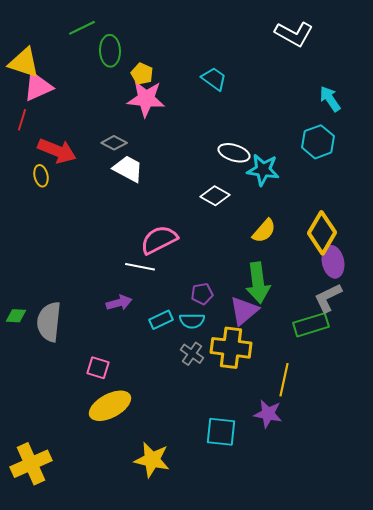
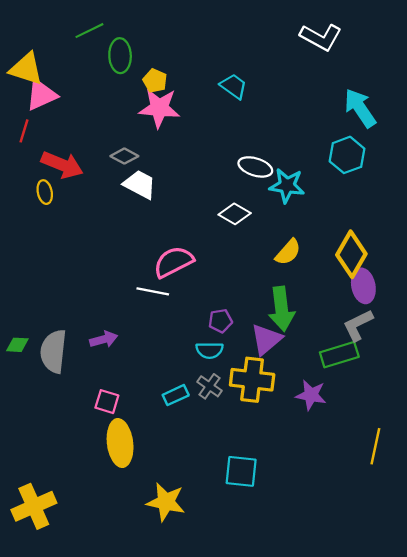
cyan arrow: (330, 99) -> (360, 108), size x1.4
purple arrow: (119, 303) -> (104, 339), moved
cyan rectangle: (161, 320) -> (176, 395), moved
yellow line: (284, 380) -> (375, 446), moved
yellow ellipse: (110, 406) -> (120, 443), turned -69
purple star: (268, 414) -> (311, 395), moved

